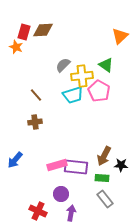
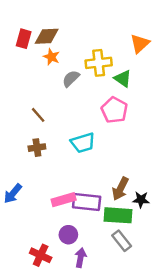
orange star: (16, 47) -> (51, 57), moved
yellow cross: (82, 76) -> (99, 63), moved
cyan trapezoid: (73, 95) -> (83, 143), moved
green rectangle: (102, 178) -> (118, 215), size x1.6

